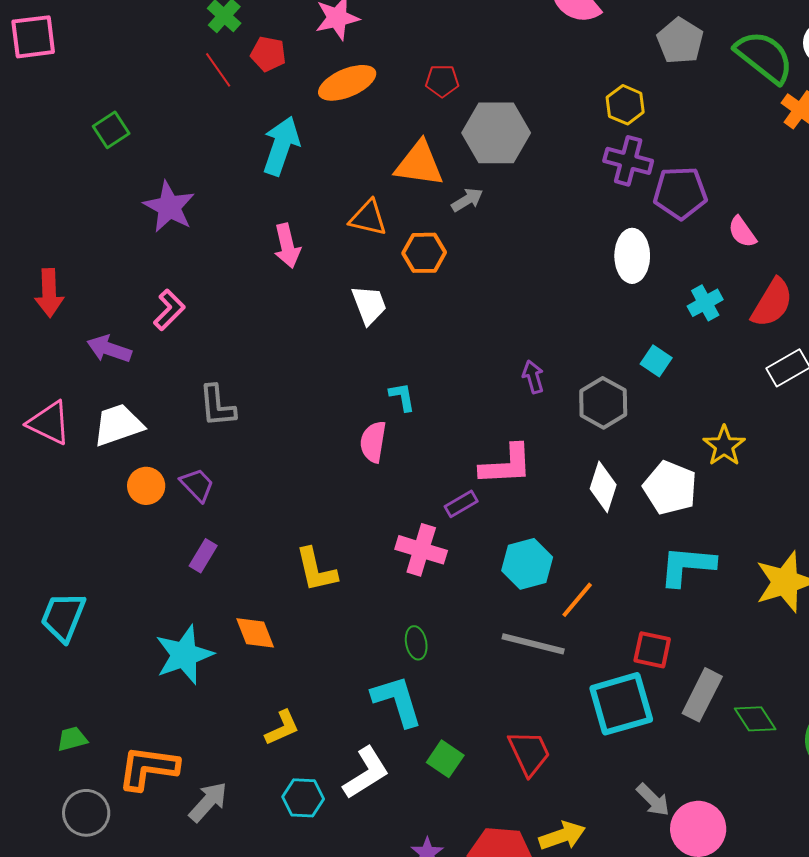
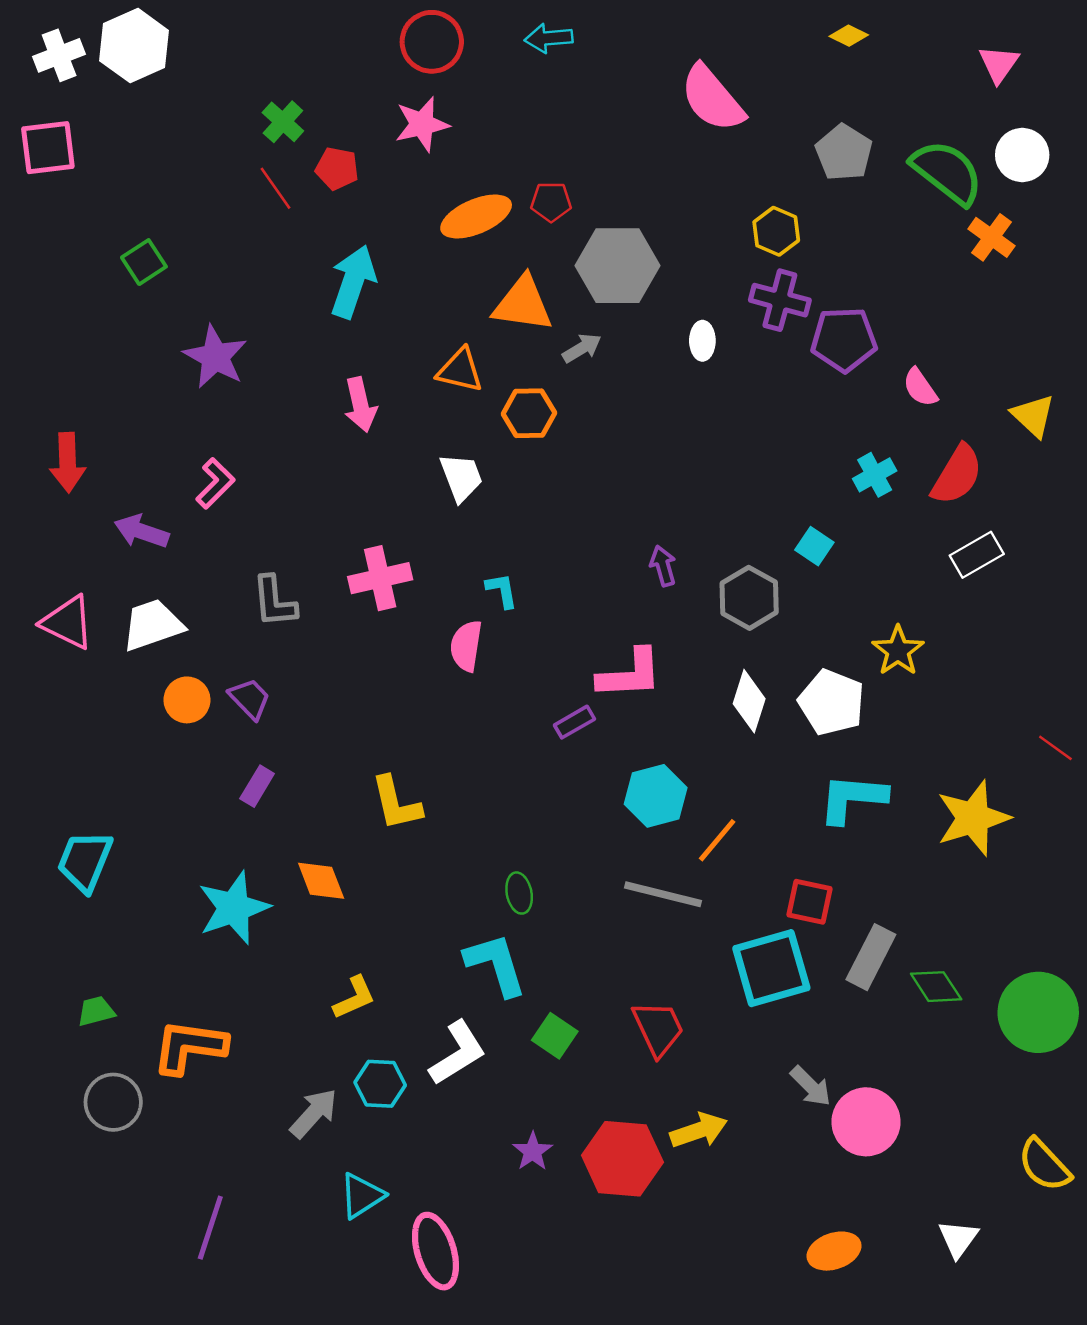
orange ellipse: (347, 83) -> (476, 217), moved
white ellipse: (632, 256) -> (702, 341), moved, size x0.6
pink cross: (421, 550) -> (380, 578), moved, turned -30
gray arrow: (208, 802) -> (314, 1113), moved

